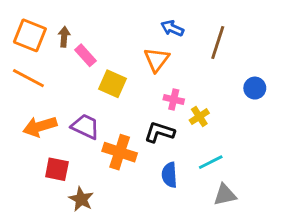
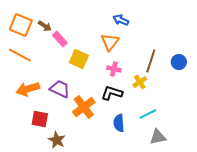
brown arrow: (64, 37) -> (45, 26), turned 120
brown line: (218, 43) -> (151, 61), moved
pink cross: (174, 99) -> (114, 69), moved
orange cross: (120, 152) -> (84, 107), turned 35

